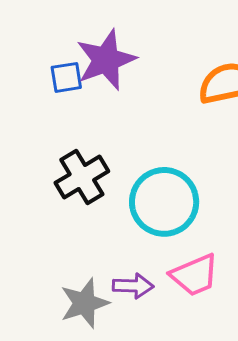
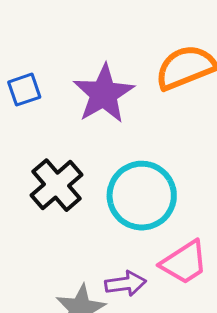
purple star: (106, 60) -> (104, 94), moved

